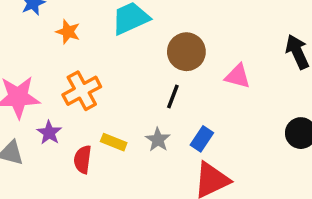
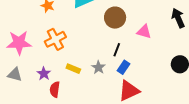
black line: (173, 97) -> (117, 50), moved
purple star: (49, 133) -> (44, 74), moved
red semicircle: (83, 159) -> (55, 89), moved

